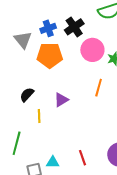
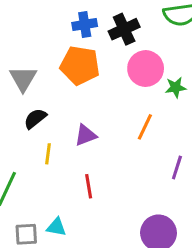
gray triangle: (23, 40) -> (23, 79), moved
red line: (82, 158) -> (89, 186), moved

